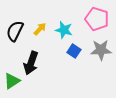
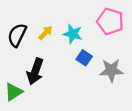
gray star: (101, 50) -> (111, 70), moved

